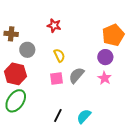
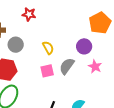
red star: (54, 26) -> (29, 14), moved
purple circle: (105, 57) -> (84, 46), moved

